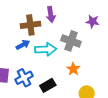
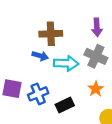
purple arrow: (51, 14) -> (97, 27), moved
blue arrow: (23, 45) -> (40, 56), turned 40

